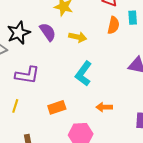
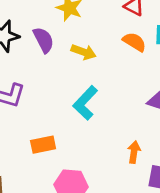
orange semicircle: (113, 25) -> (134, 42), turned -78
orange arrow: (104, 107) -> (134, 152), moved, turned 91

